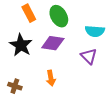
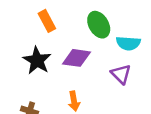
green ellipse: (59, 16) -> (99, 25), moved

